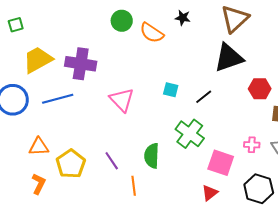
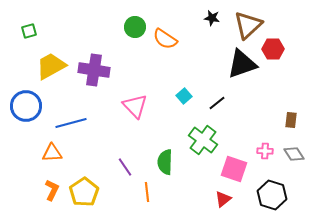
black star: (183, 18) -> (212, 18), moved
red hexagon: (260, 89) -> (273, 49), moved
cyan square: (171, 90) -> (184, 96), turned 35
blue line: (58, 99) -> (71, 123), moved
yellow pentagon: (71, 164) -> (84, 192), moved

